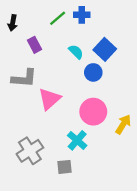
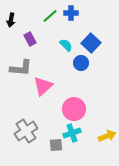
pink circle: (93, 112) -> (74, 109), moved
yellow arrow: (123, 124) -> (107, 136), moved, turned 36
cyan cross: (77, 140) -> (72, 133), moved, turned 30

